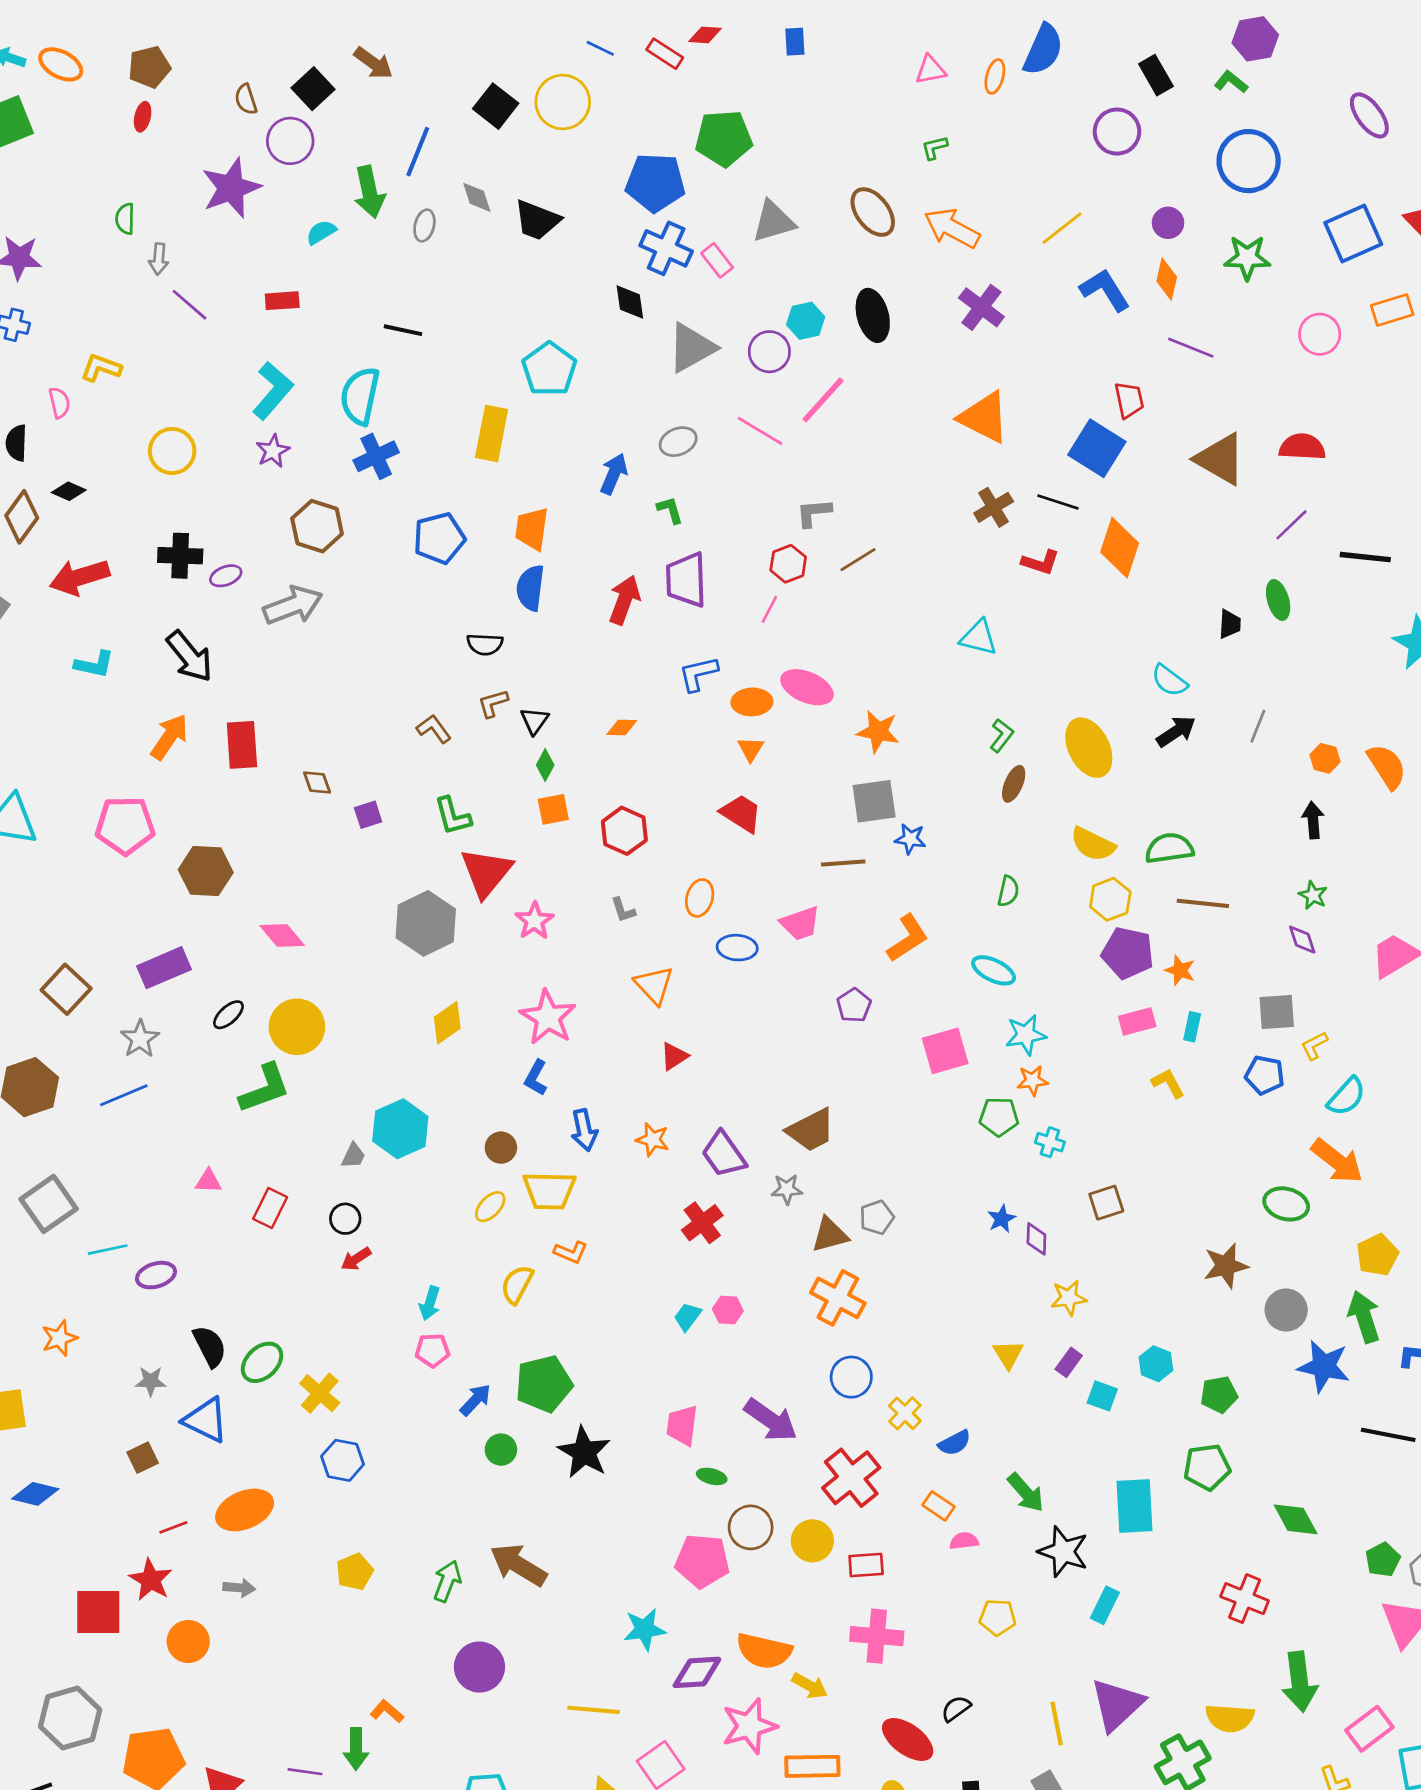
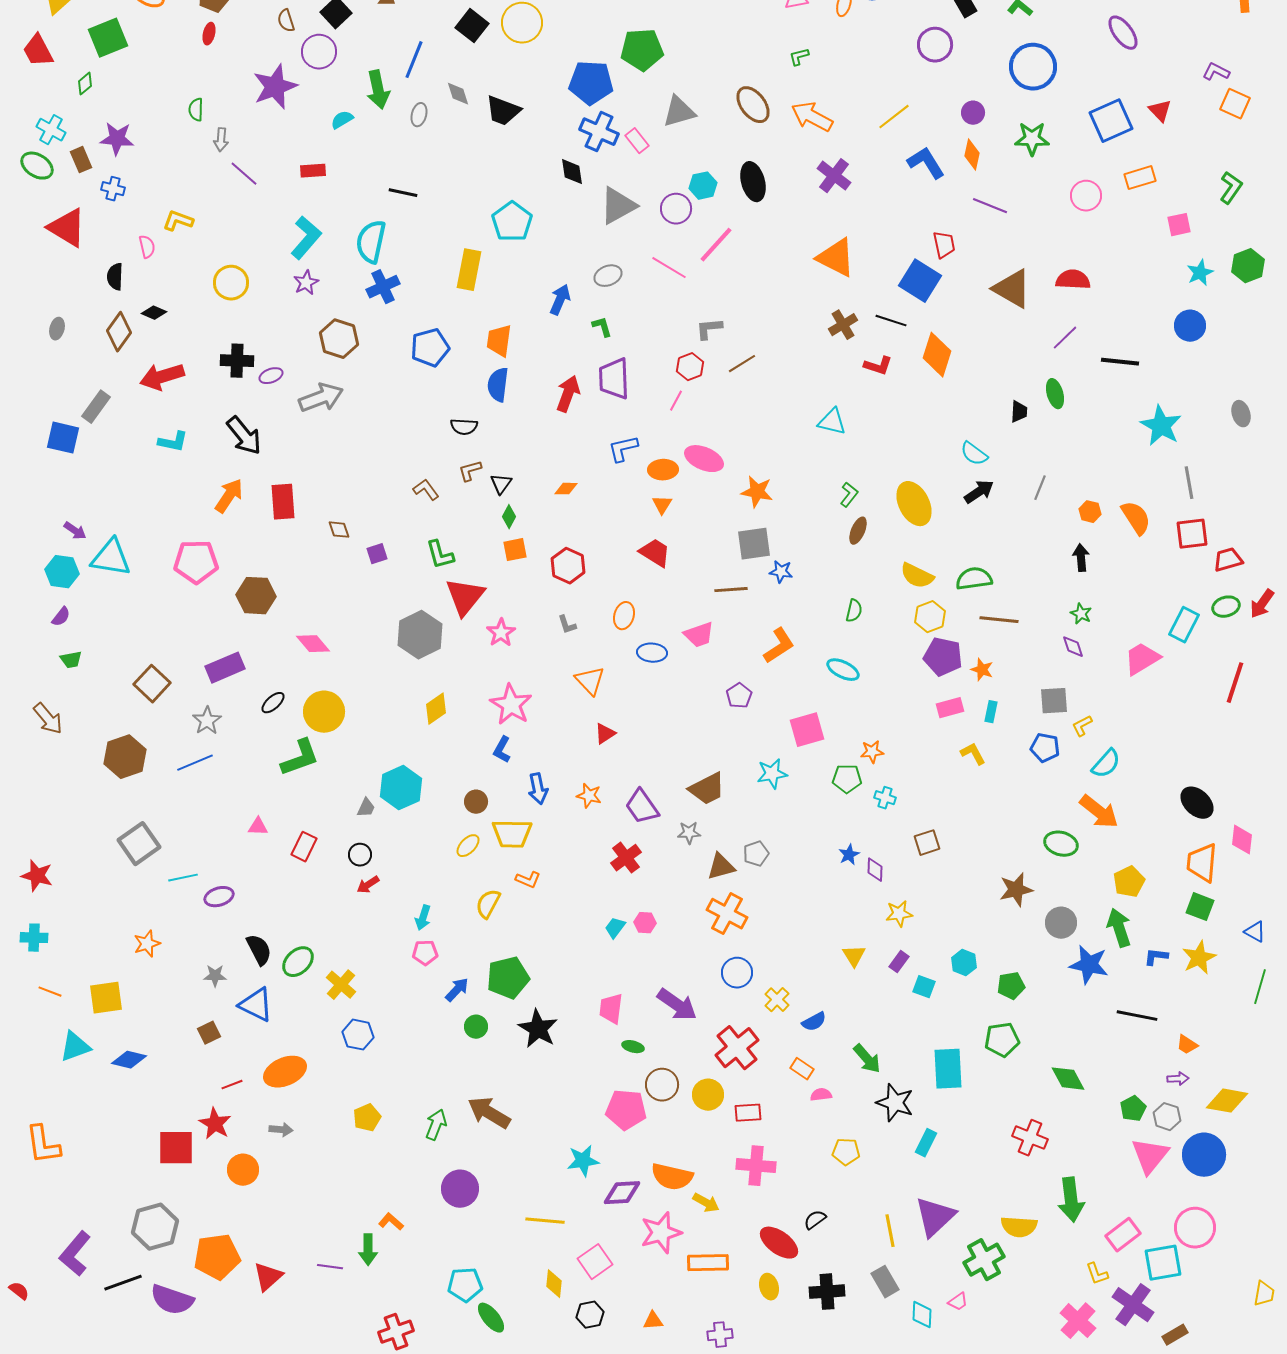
cyan star: (1026, 1035) -> (772, 774), moved

